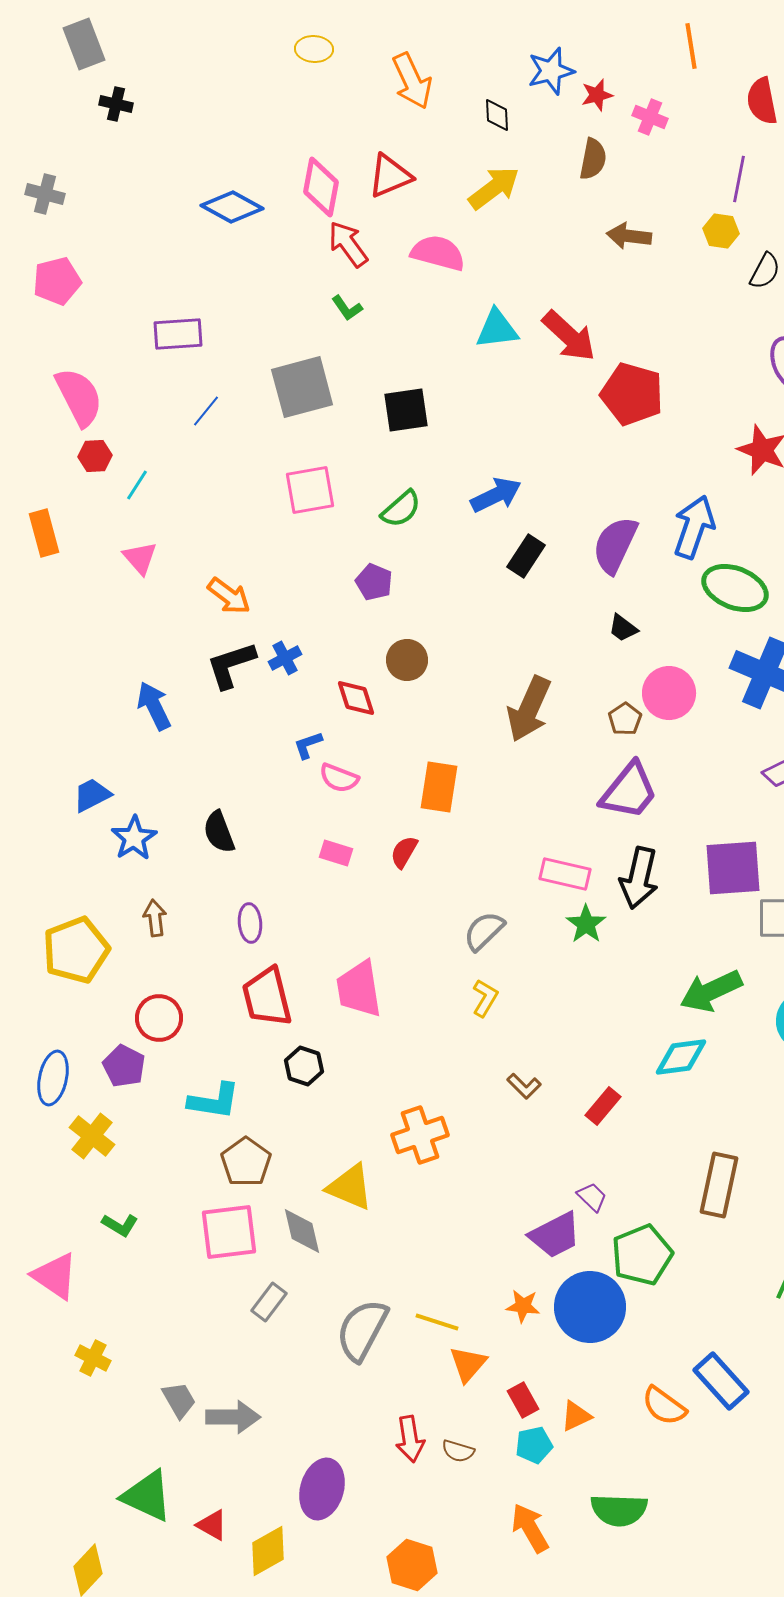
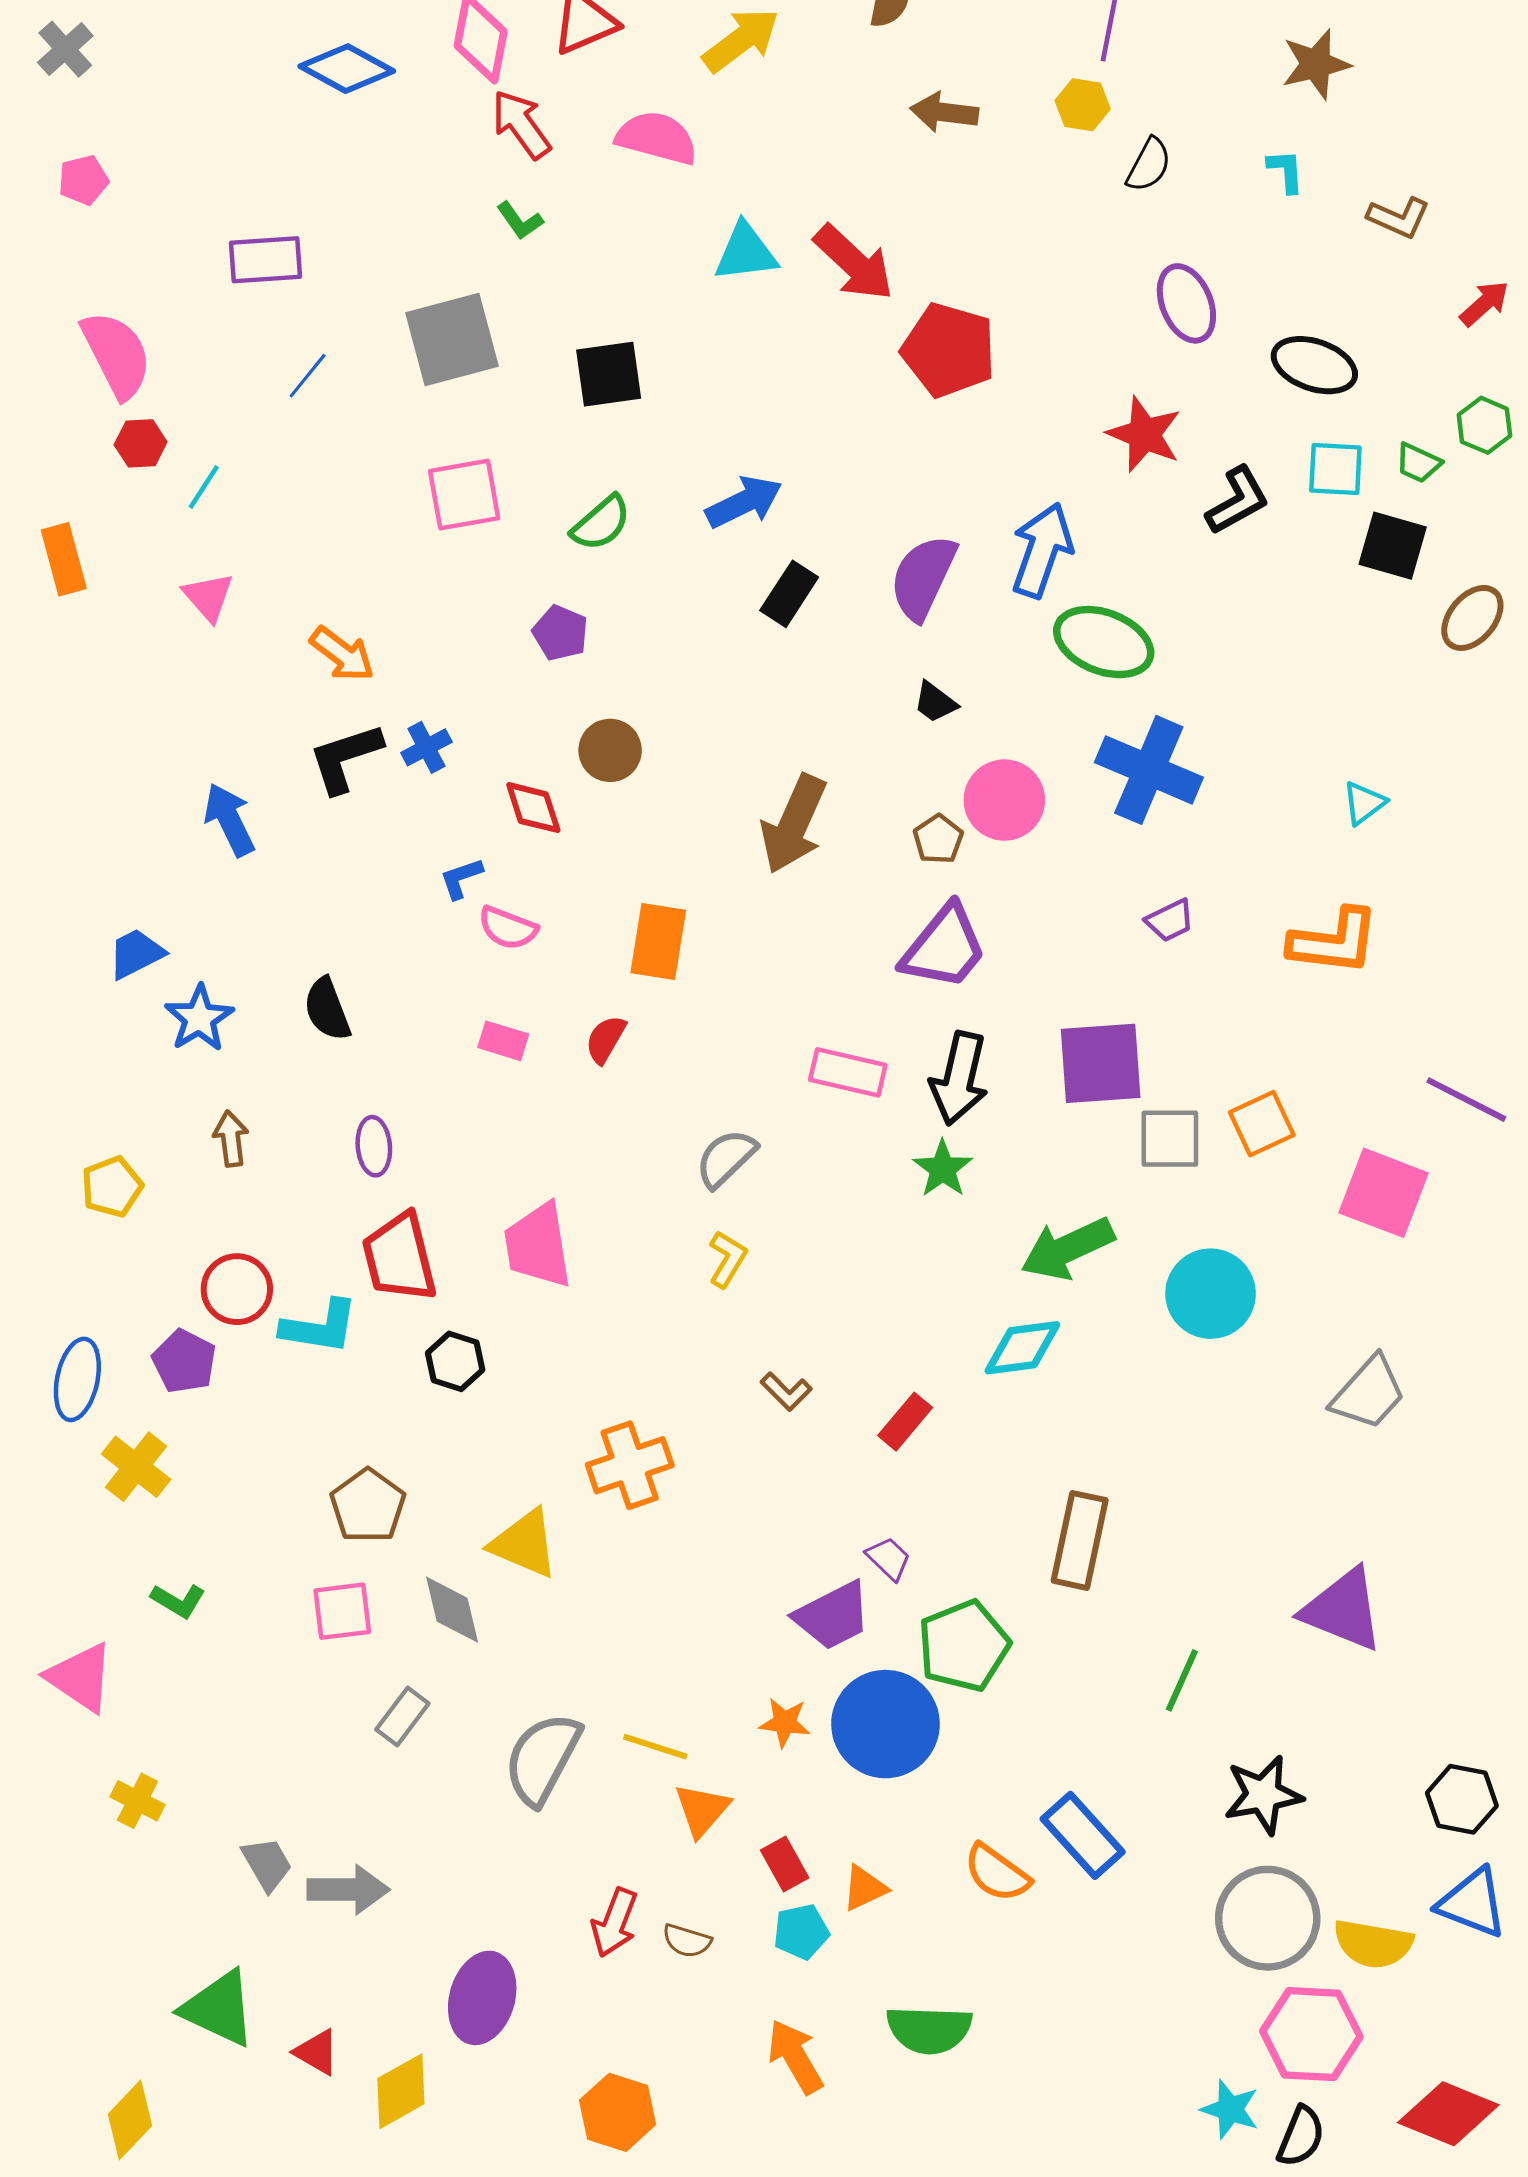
gray cross: (45, 194) -> (65, 49), turned 33
pink pentagon: (57, 281) -> (83, 180), size x0.7
green star: (586, 924) -> (943, 1169), moved
yellow pentagon: (76, 950) -> (112, 1187), size x0.6
cyan L-shape: (214, 1101) -> (320, 1327), moved
pink square: (229, 1232) -> (342, 1611), size x0.7
red arrow: (410, 1439) -> (615, 1923), turned 30

